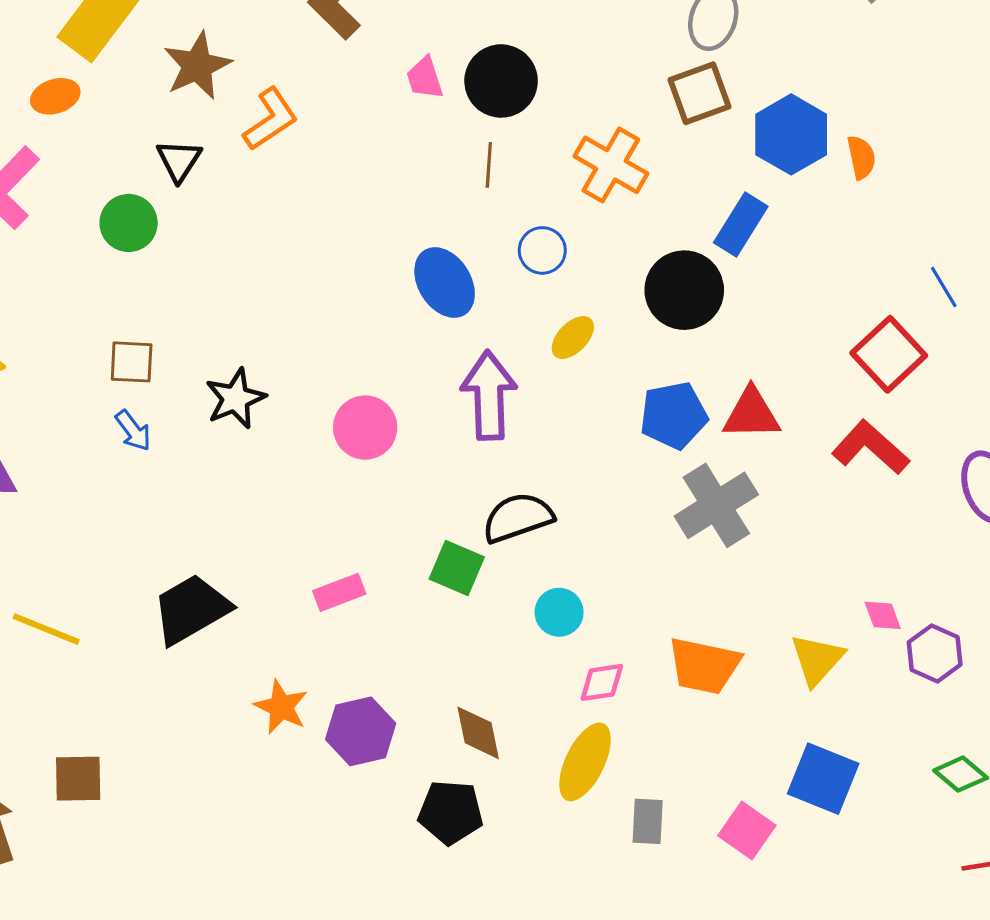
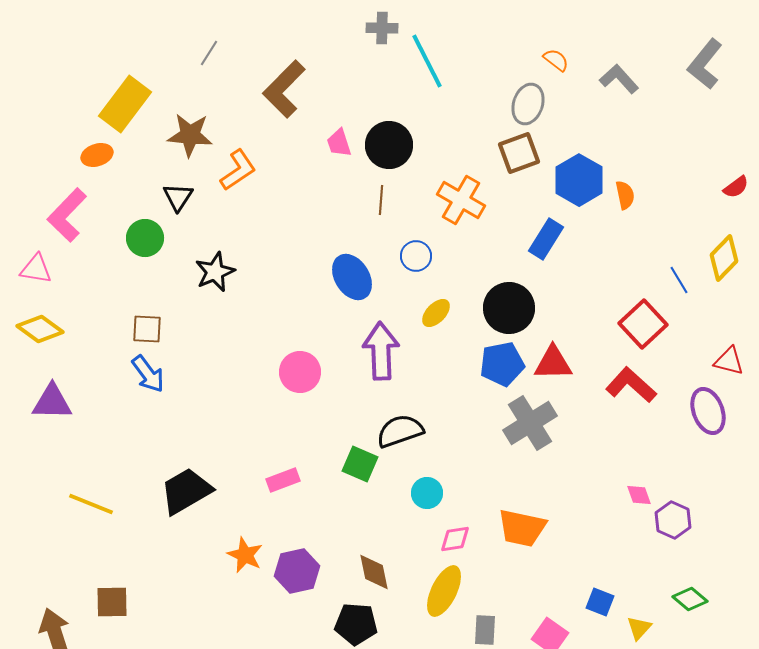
brown star: (197, 66) -> (190, 135), turned 30
black circle: (684, 290) -> (509, 308), moved
black star: (235, 399) -> (215, 272), moved
blue arrow: (133, 431) -> (148, 374), size x1.4
yellow triangle: (817, 660) -> (639, 628), moved, size x0.7
blue square: (823, 779) -> (600, 602), size x0.6

